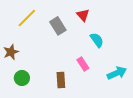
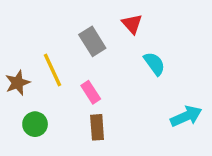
yellow line: (27, 18) -> (53, 70), moved, turned -70
pink rectangle: (83, 64) -> (91, 92), moved

